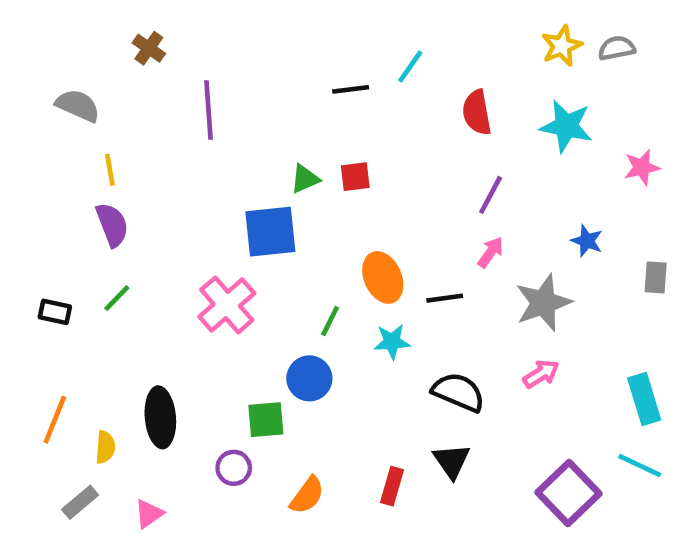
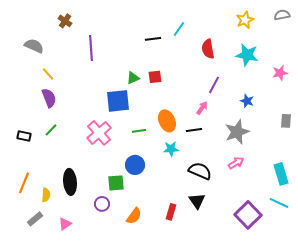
gray semicircle: (617, 48) -> (282, 15), moved
yellow line: (110, 170) -> (48, 74), turned -32
blue star: (587, 241) -> (247, 101), moved
pink arrow: (491, 252) -> (202, 108), moved
green line: (330, 321) -> (139, 131), moved, turned 56

